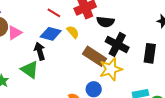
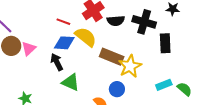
yellow semicircle: (73, 32) -> (86, 37), size x1.6
black cross: (117, 44) -> (144, 22), moved
green triangle: (30, 70) -> (71, 82), moved

